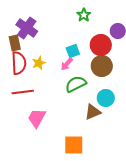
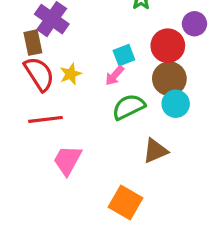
red semicircle: (19, 63) -> (39, 74), turned -30
cyan circle: (106, 98) -> (176, 104), moved
orange square: (74, 145) -> (125, 203), turned 30

